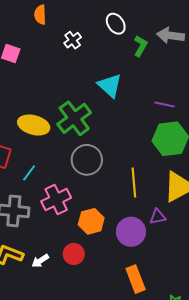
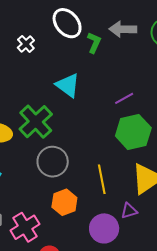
white ellipse: (116, 24) -> (67, 23), size x1.4
purple line: (165, 104) -> (124, 98), turned -36
pink cross: (56, 199) -> (25, 227), moved
orange hexagon: (91, 221) -> (64, 202), moved

